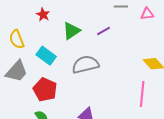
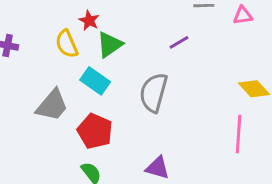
green triangle: (72, 31) -> (110, 45), moved
yellow semicircle: (17, 39) -> (67, 44), moved
gray semicircle: (85, 65) -> (154, 93), turned -60

